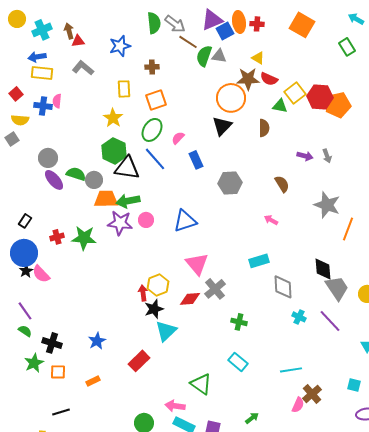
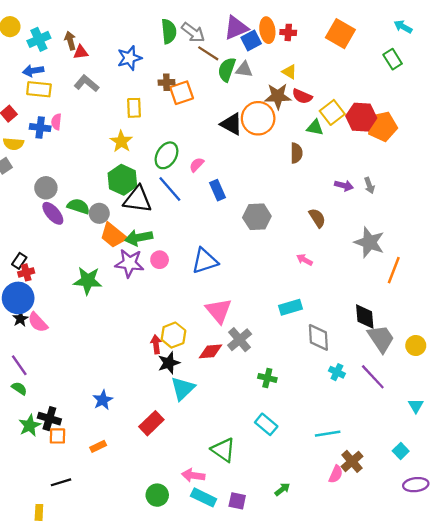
orange square: (156, 100) -> (182, 93), moved
black triangle: (222, 126) -> (231, 124), moved, turned -45
orange trapezoid: (106, 199) -> (113, 235), turned -140
red cross: (57, 237) -> (26, 272), moved
black cross: (52, 343) -> (49, 419), moved
cyan square: (354, 385) -> (401, 451), turned 32

